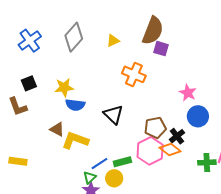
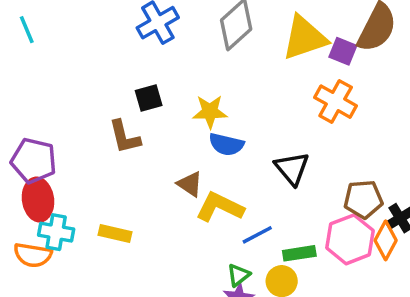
yellow triangle: (113, 41) -> (305, 38), size x2.0
purple square: (161, 49) -> (343, 51), moved
orange diamond: (170, 149) -> (386, 240), turned 75
blue line: (99, 164) -> (257, 235), moved

